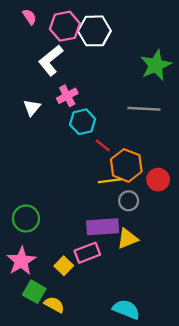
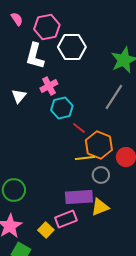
white hexagon: (94, 31) -> (72, 47), moved
white L-shape: (51, 60) -> (35, 56), turned -36
gray line: (144, 109) -> (114, 97), turned -60

